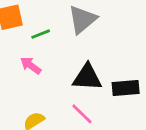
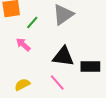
green line: (41, 34) -> (32, 23), turned -32

